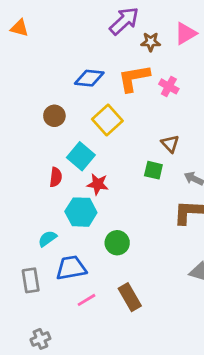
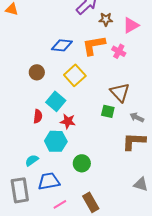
pink triangle: (186, 33) -> (131, 25), moved
brown triangle: (170, 144) -> (120, 92), size x1.5
gray rectangle: (31, 280) -> (20, 190), size x1.4

